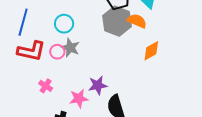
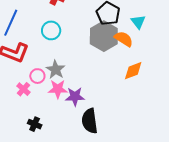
gray star: (70, 48) -> (56, 70), moved
pink circle: (57, 52) -> (37, 76), moved
pink star: (79, 98) -> (58, 89), moved

